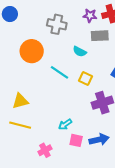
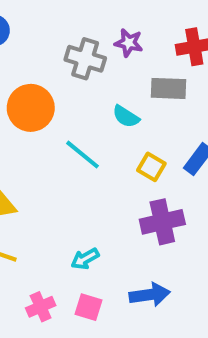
purple star: (90, 16) -> (129, 43), moved
yellow square: (85, 79) -> (151, 167), moved
pink square: (76, 140) -> (89, 307), moved

